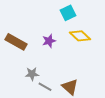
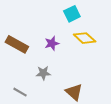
gray star: (32, 74) -> (43, 73), moved
gray line: (45, 87) -> (20, 92), moved

